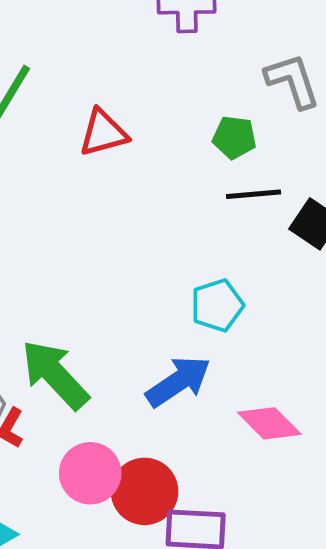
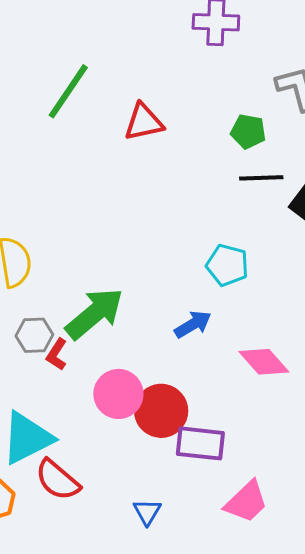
cyan pentagon: (217, 305) -> (227, 265), turned 30
green arrow: (55, 375) -> (95, 314), turned 90
blue arrow: (178, 381) -> (193, 324), size x0.7

